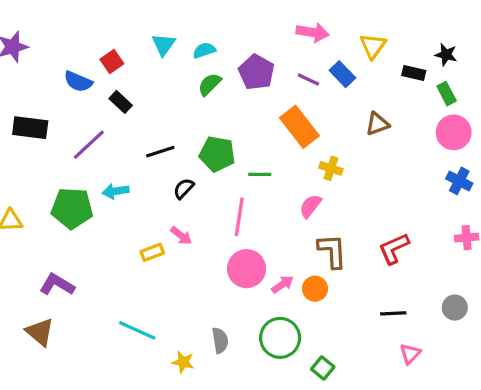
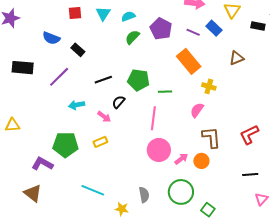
red square: (112, 62) -> (75, 13), moved, turned 32
green pentagon: (72, 208) -> (65, 145), moved
pink arrow: (181, 236) -> (104, 117), moved

